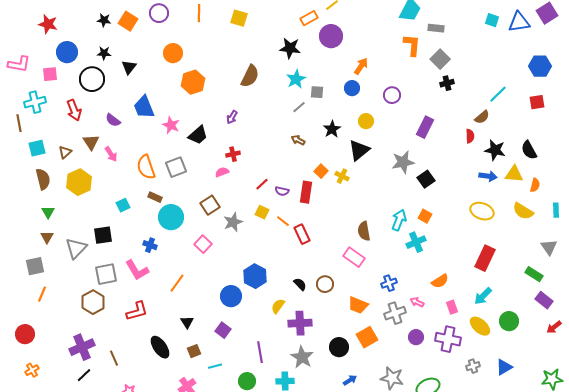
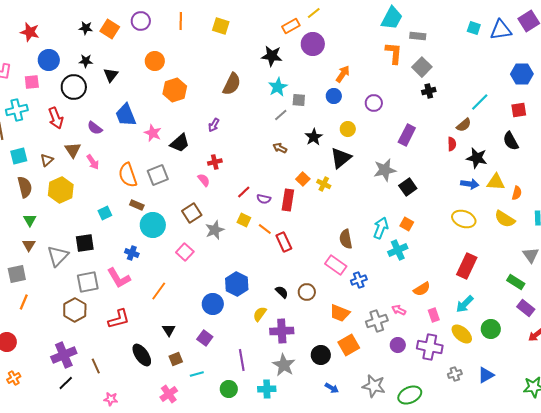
black semicircle: (529, 150) -> (511, 141), moved
pink semicircle: (222, 172) -> (204, 180), turned 72
blue cross: (389, 283) -> (359, 280), moved
blue arrow: (350, 380) -> (332, 388), turned 64

